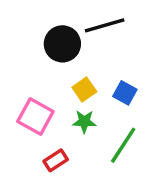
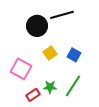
green star: (84, 122) -> (50, 87), moved

